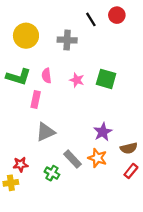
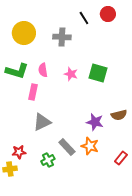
purple star: (103, 132) -> (95, 122), turned -30
brown semicircle: (129, 148) -> (119, 115), moved
green cross: (52, 173) -> (48, 160), turned 32

